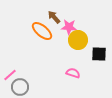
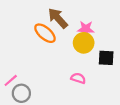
brown arrow: (54, 17) -> (58, 18), size x1.5
pink star: (69, 27) -> (86, 29), moved

